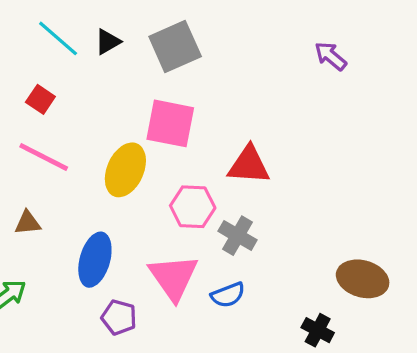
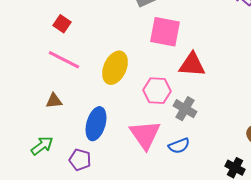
pink square: (170, 123) -> (165, 32), moved
purple pentagon: (119, 317) -> (80, 160), moved

